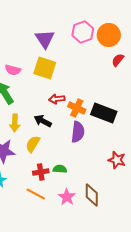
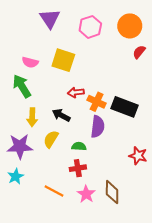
pink hexagon: (83, 32) -> (90, 27), moved
purple triangle: (45, 39) -> (50, 19), moved
green semicircle: (60, 169) -> (79, 146), moved
red cross: (41, 172) -> (78, 168), moved

